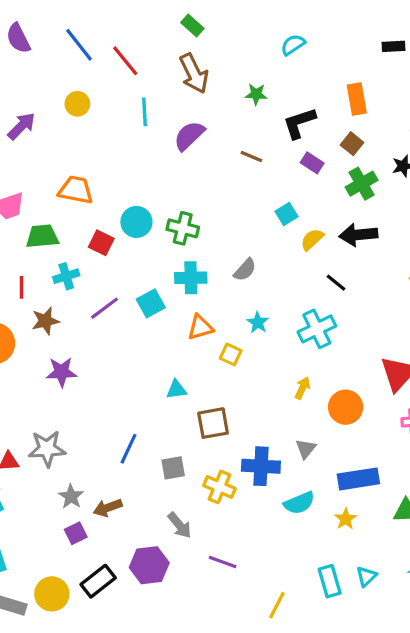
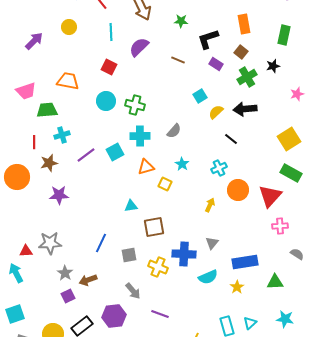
red square: (101, 243) -> (109, 67), moved
cyan cross: (317, 329) -> (219, 168), size x0.7
orange circle: (346, 407) -> (238, 190), moved

